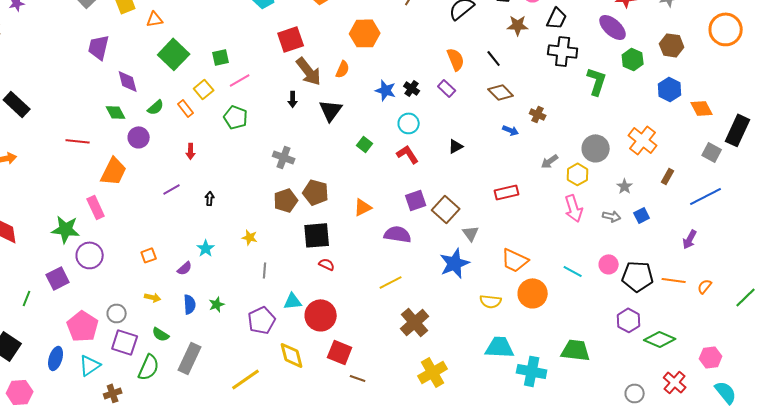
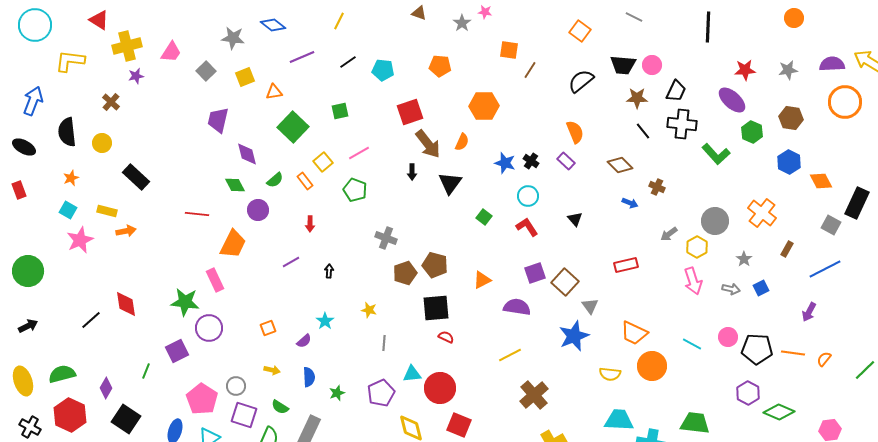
green square: (221, 57) -> (340, 111), moved
black line: (494, 58) -> (643, 131), moved
green L-shape: (597, 81) -> (716, 154), turned 120
black triangle: (456, 146) -> (575, 219), turned -42
gray cross: (284, 157) -> (386, 238), moved
green star: (217, 304) -> (337, 393), moved

